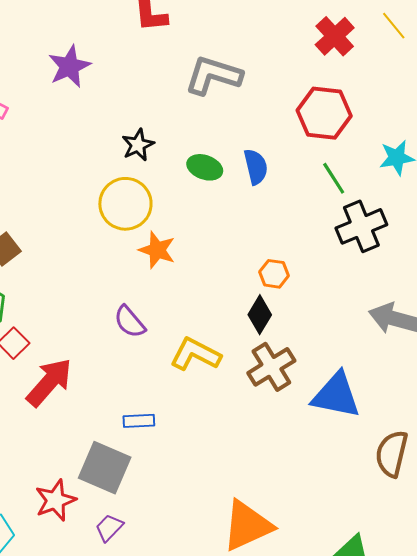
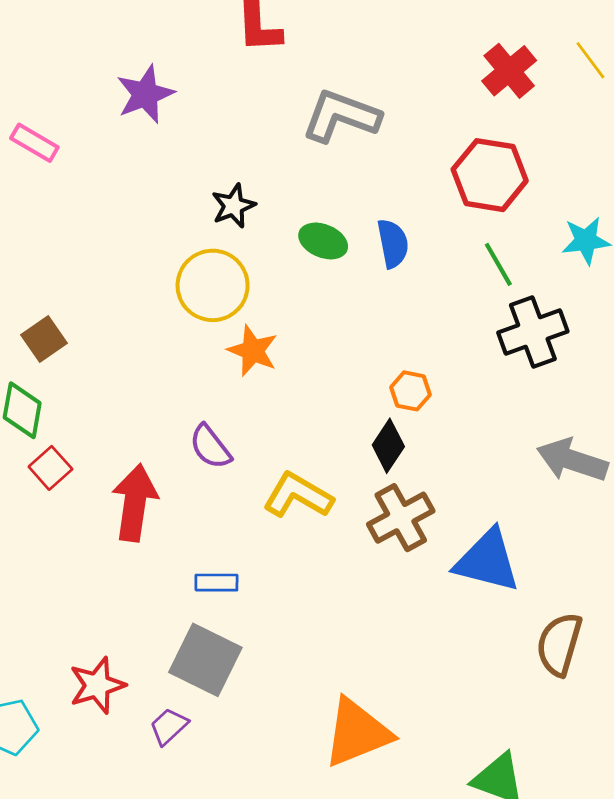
red arrow: (49, 382) -> (135, 503), moved, turned -36
gray square: (105, 468) -> (205, 660), moved

